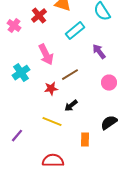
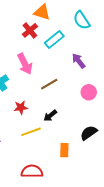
red cross: (39, 16) -> (30, 30), moved
red star: (51, 89) -> (21, 107), moved
yellow line: (52, 122) -> (31, 132), turned -42

